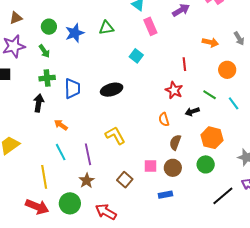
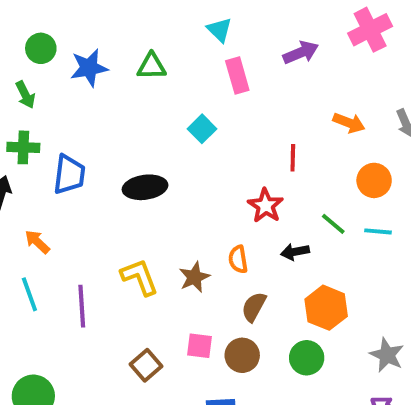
cyan line: (234, 103) -> (378, 231), moved, turned -56
brown star: (87, 181) -> (194, 277), moved

